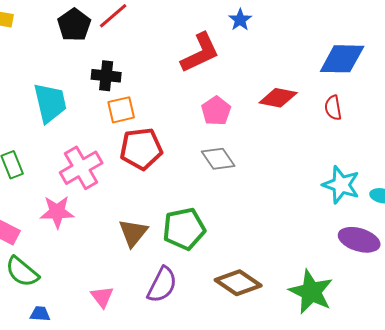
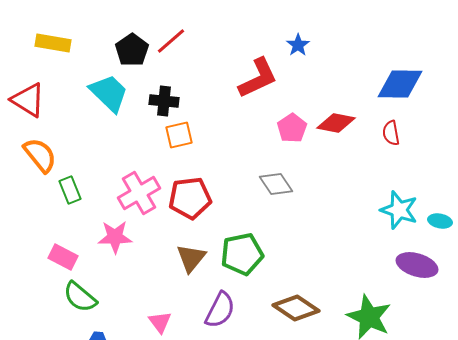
cyan trapezoid: (50, 103) -> (109, 93), moved, turned -33
pink pentagon: (216, 111) -> (292, 128), moved
red pentagon: (141, 149) -> (190, 198), moved

